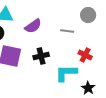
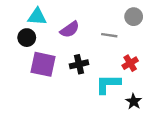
red cross: (85, 55) -> (130, 63), turned 32

